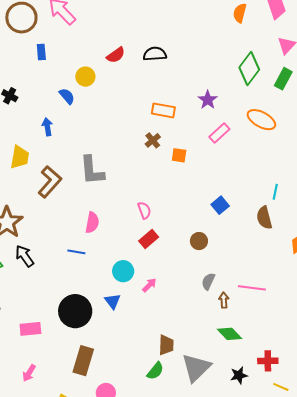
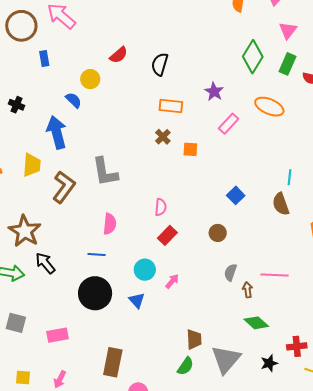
black semicircle: (155, 54) -> (160, 64), moved, turned -65
blue arrow: (47, 127) -> (57, 132), size x1.8
pink semicircle: (144, 210) -> (161, 207), turned 30
black circle: (75, 311) -> (95, 293), moved

